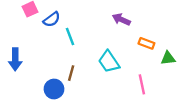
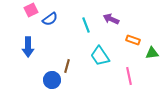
cyan line: (70, 37) -> (86, 25), moved
blue arrow: (15, 59) -> (28, 47), moved

